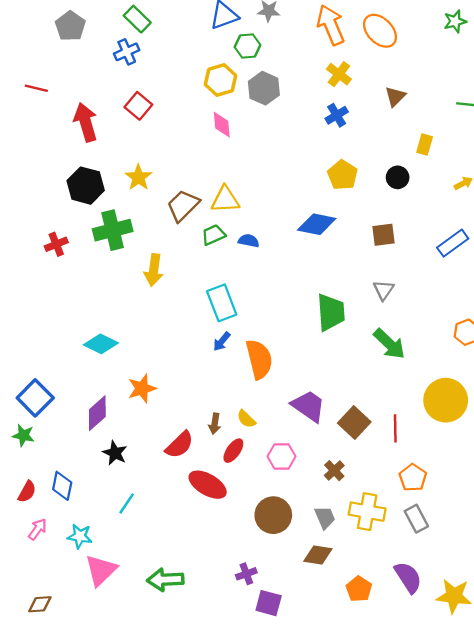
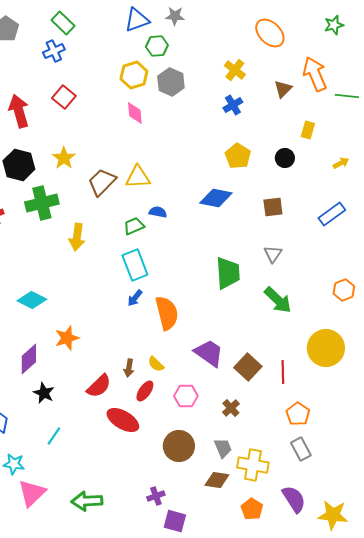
orange arrow: (331, 25) -> (315, 74), moved
green trapezoid: (213, 235) -> (134, 226), moved
yellow cross: (367, 512) -> (253, 465), moved

